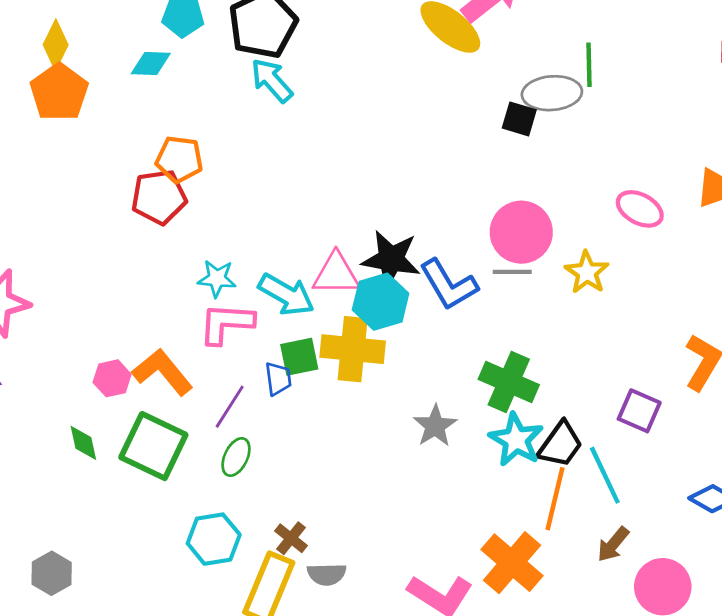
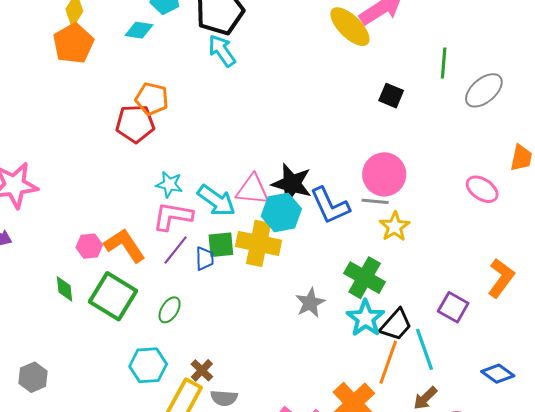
gray ellipse: (552, 93) -> (484, 90), moved, turned -42
pink ellipse: (640, 209) -> (482, 189), moved
yellow star: (587, 272) -> (395, 227), moved
purple line: (230, 407) -> (176, 250), moved

